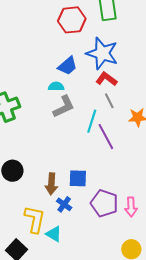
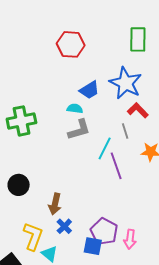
red hexagon: (72, 20) -> (71, 44), moved
red L-shape: (107, 79) -> (138, 110), moved
blue square: (78, 178) -> (93, 246), moved

